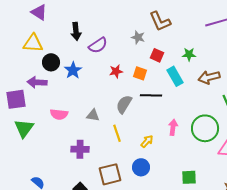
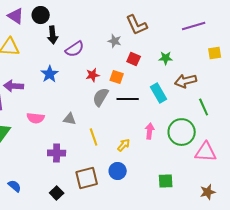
black circle: (51, 62) -> (41, 15), moved
cyan rectangle: (175, 76) -> (159, 93), moved
gray semicircle: (124, 104) -> (101, 97), moved

